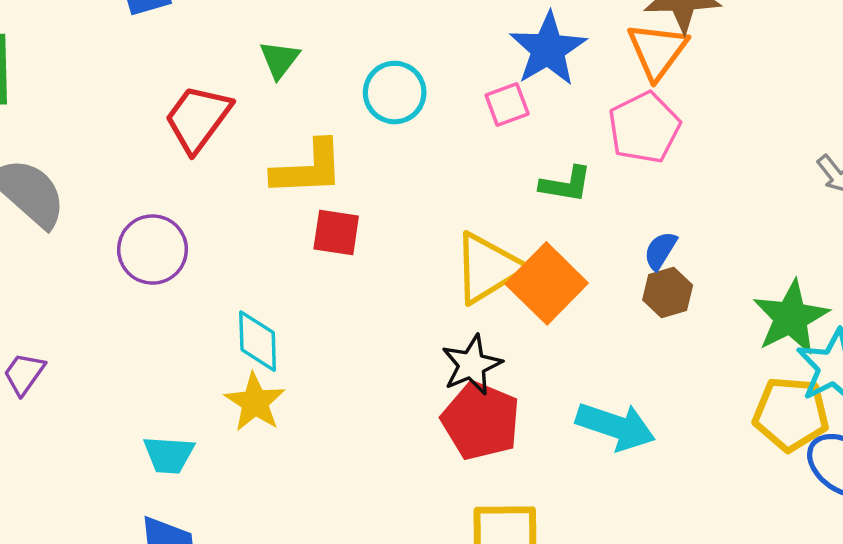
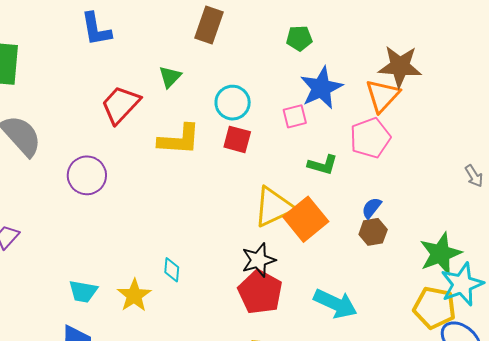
red square: (336, 232) -> (237, 139), moved
cyan diamond: (258, 341) -> (172, 270), moved, size x0.7
yellow star: (255, 402) -> (134, 295), moved

